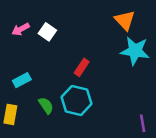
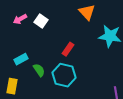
orange triangle: (125, 20) -> (87, 12), moved
green semicircle: (46, 106) -> (39, 70), moved

